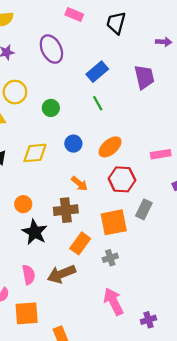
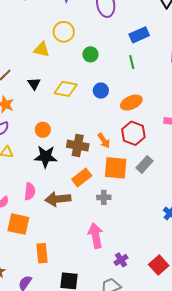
orange arrow: (79, 184) -> (104, 141), moved
black star: (35, 232) -> (46, 157), turned 30
purple cross: (148, 320) -> (121, 260), turned -32

